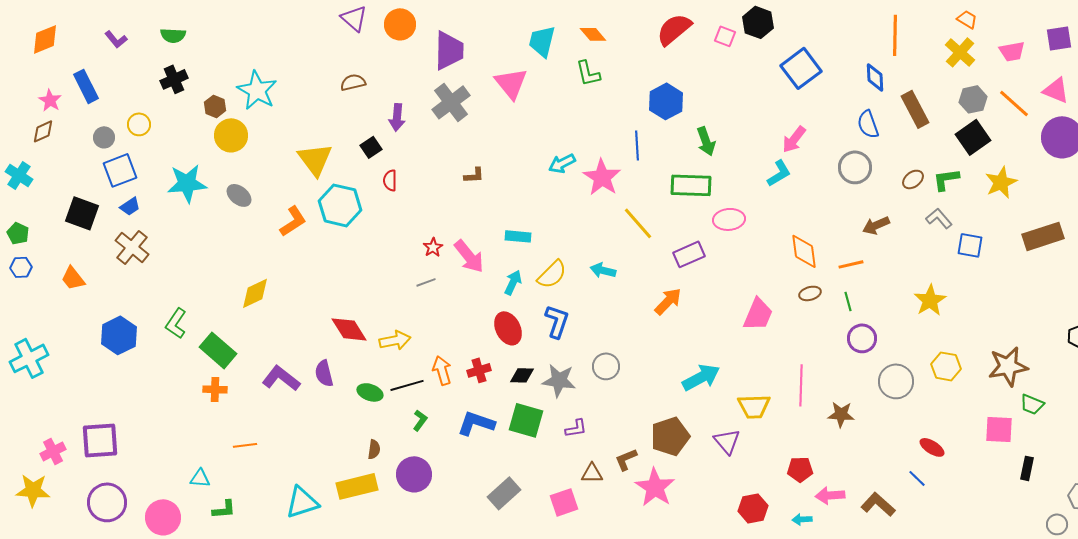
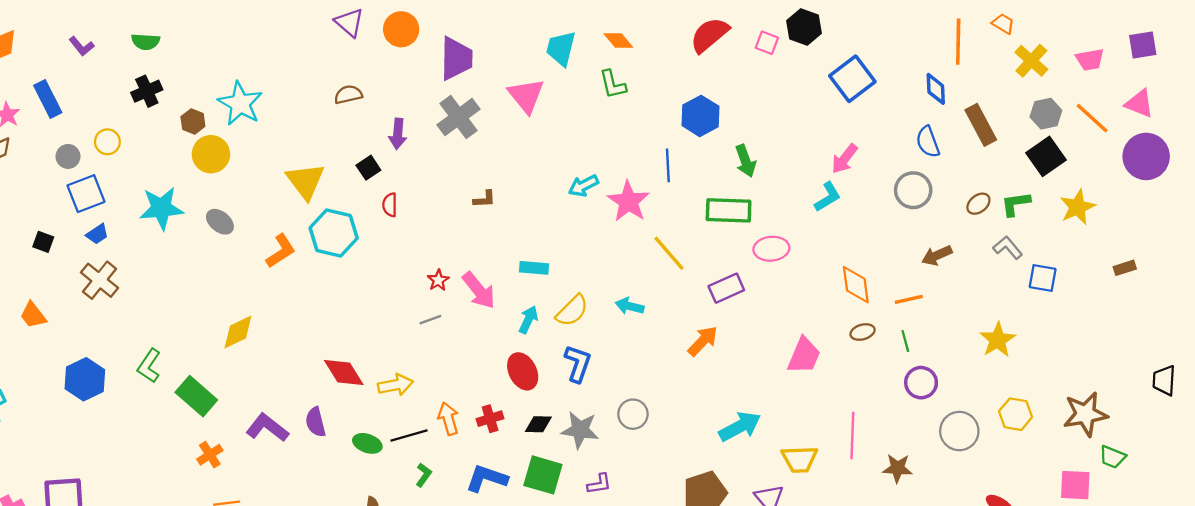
orange trapezoid: (967, 19) -> (1003, 24), moved
black square: (82, 213) -> (43, 242), size x0.6
brown rectangle: (1043, 236) -> (1125, 268), size x0.5
orange cross: (215, 389) -> (210, 455), moved, turned -35

